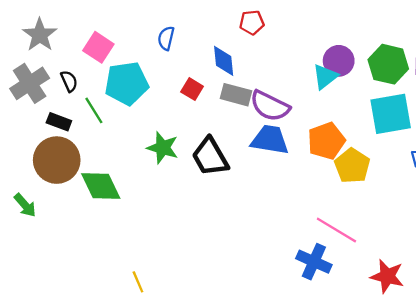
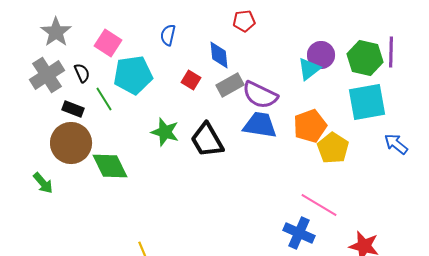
gray rectangle: (236, 95) -> (230, 85), turned -44

